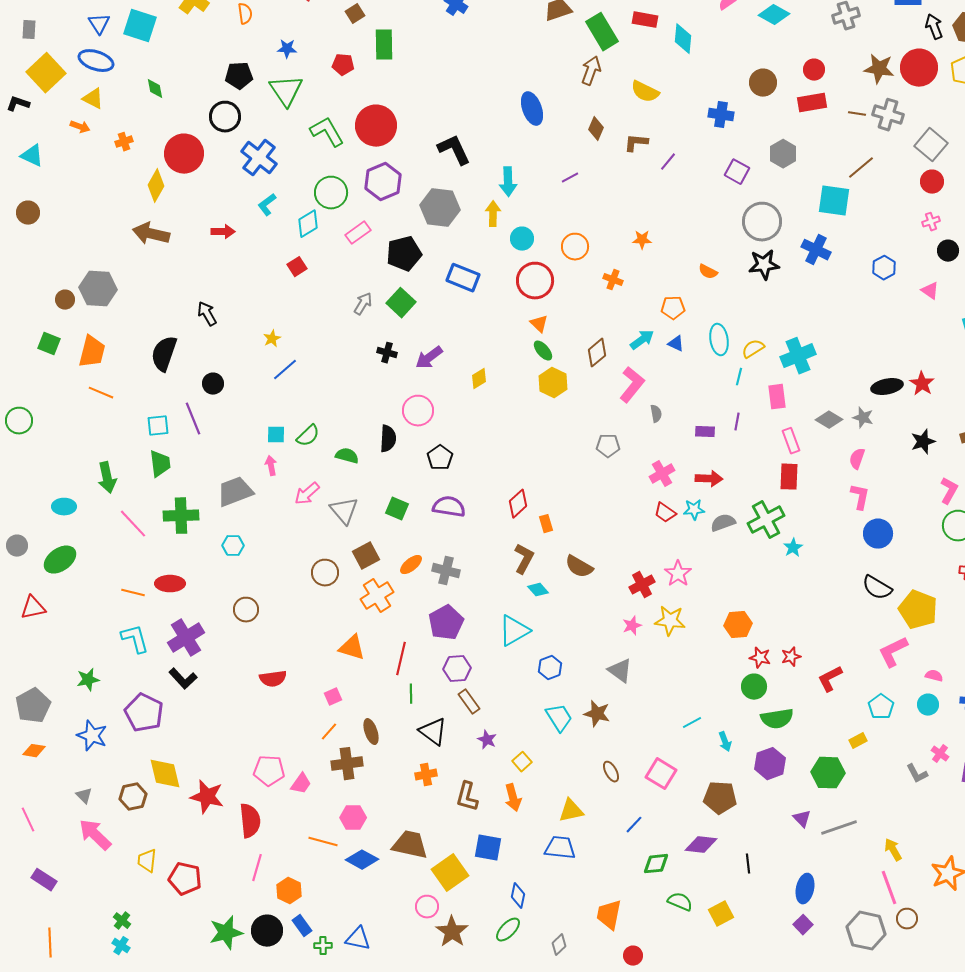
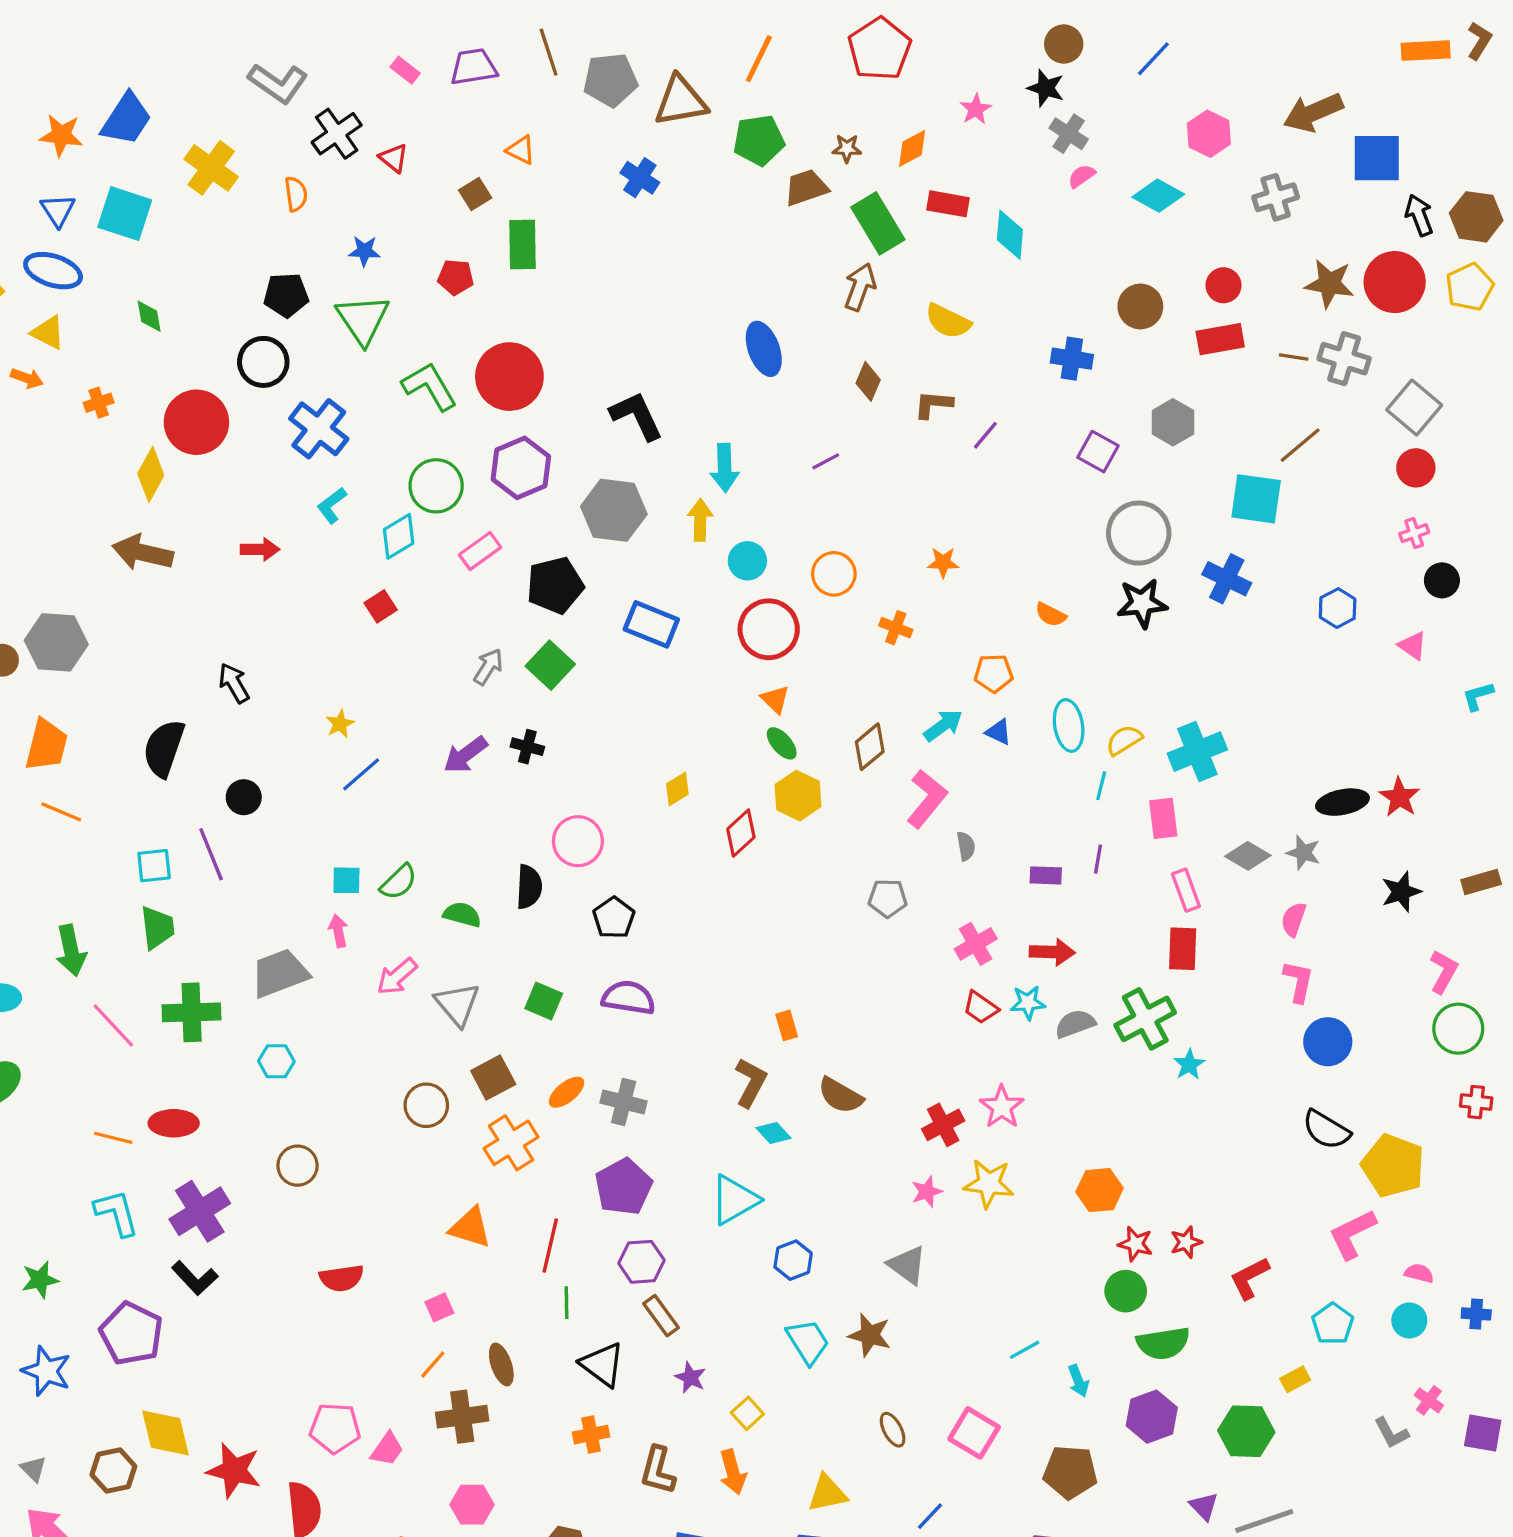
purple arrow: (429, 358) -> (465, 755), moved
red diamond: (518, 504) -> (741, 833), moved

